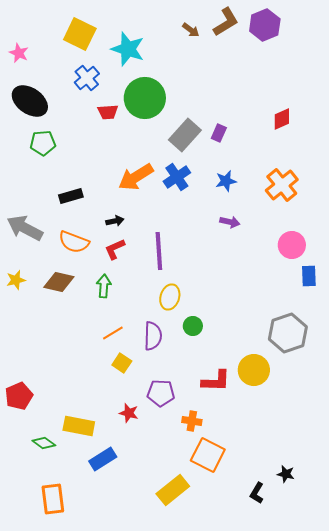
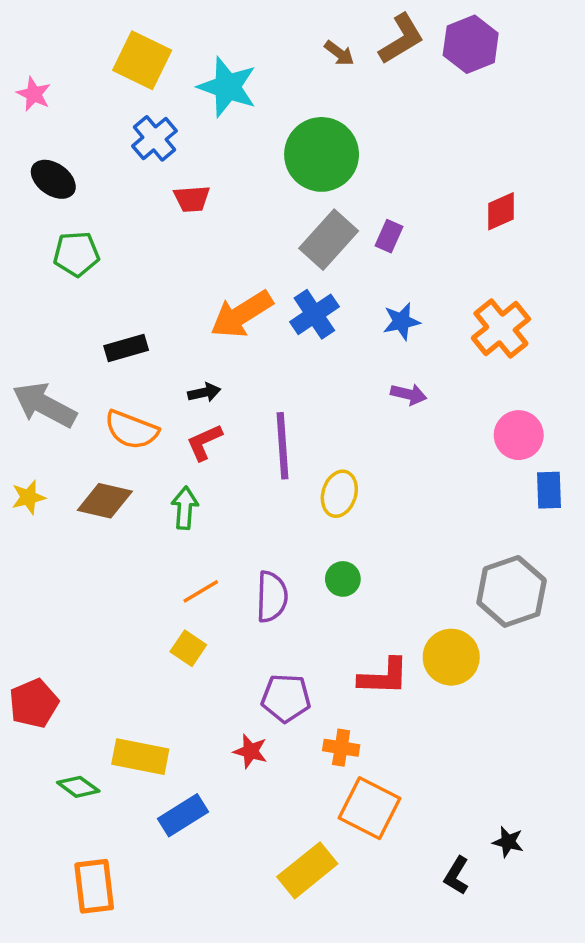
green circle: (145, 98) -> (322, 154), moved
black ellipse: (30, 101) -> (53, 179), size x0.7
yellow ellipse: (170, 297) -> (339, 494), moved
yellow square: (122, 363) -> (188, 648), moved
red star: (129, 413) -> (250, 751), moved

